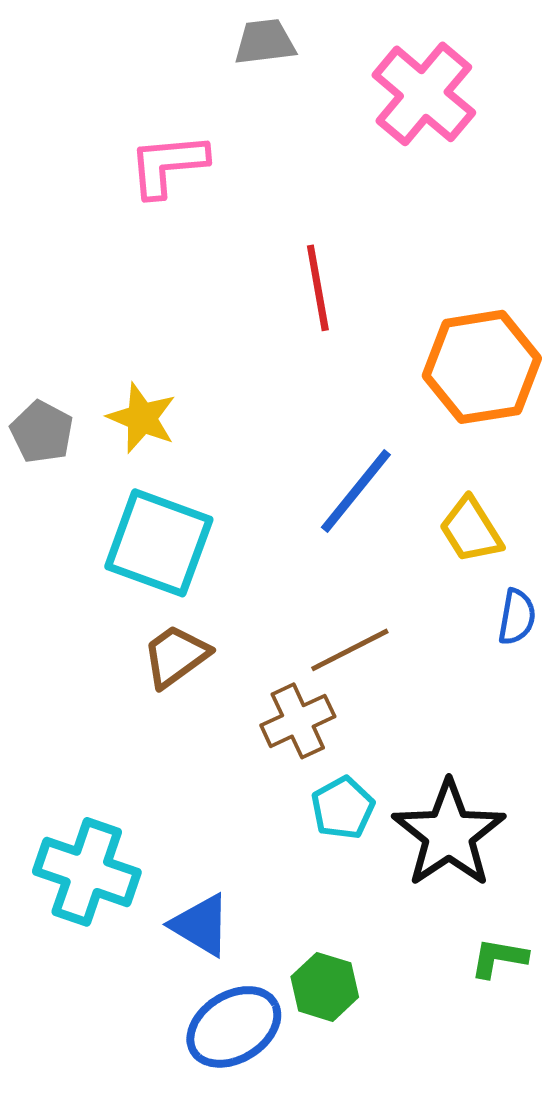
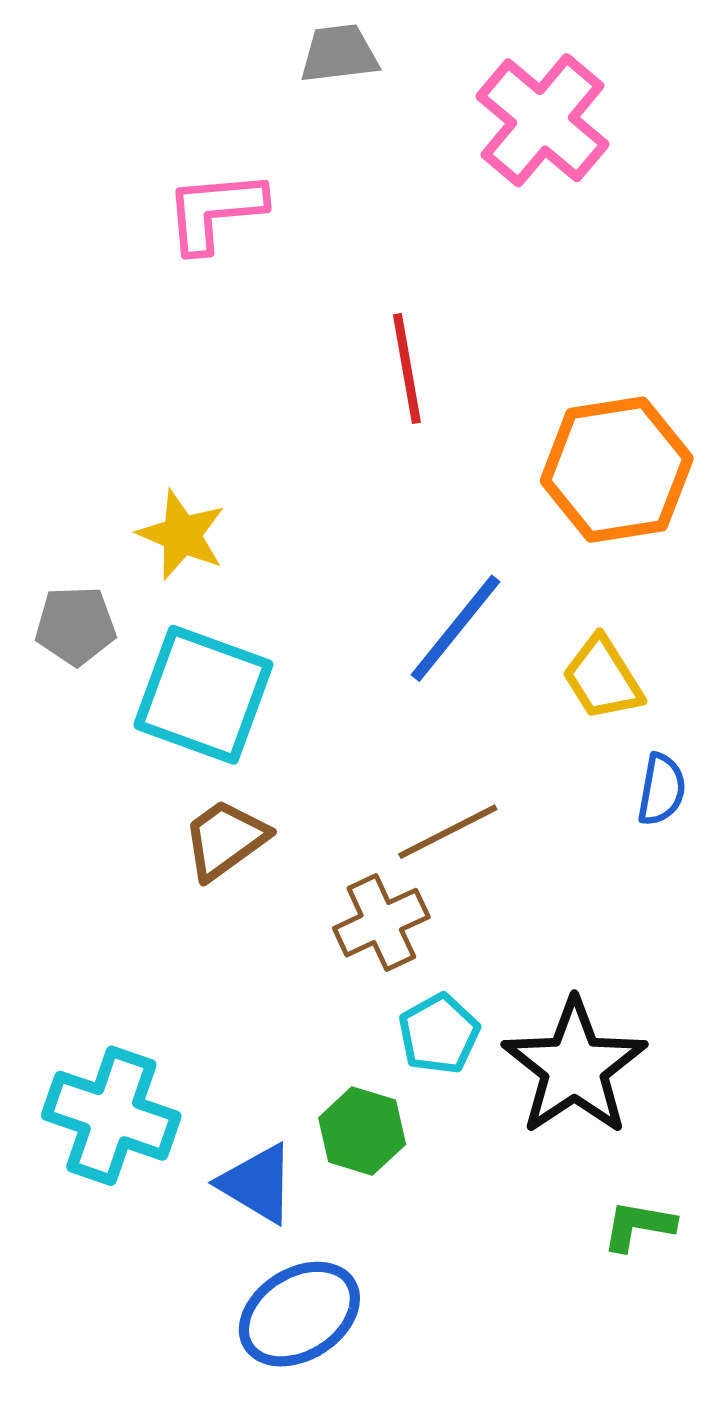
gray pentagon: (42, 432) -> (75, 626), moved, turned -30
green hexagon: (325, 987) -> (362, 1131), moved

